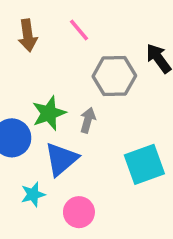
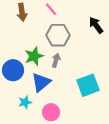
gray hexagon: (114, 76) -> (58, 35), moved

